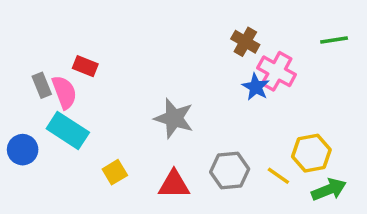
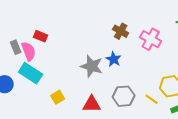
brown cross: (245, 42) -> (121, 31), moved
blue star: (256, 87) -> (114, 59), moved

